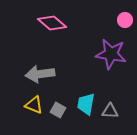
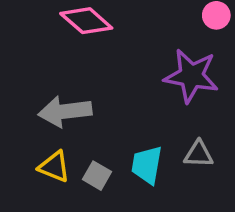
gray triangle: (110, 111) -> (198, 154), moved

